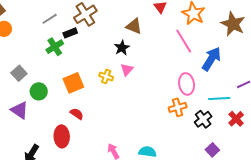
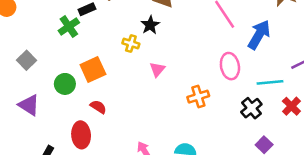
pink triangle: (127, 70) -> (157, 69), moved
yellow cross: (106, 76) -> (131, 43), moved
green circle: (39, 91) -> (65, 84), moved
orange cross: (178, 107) -> (198, 97), moved

